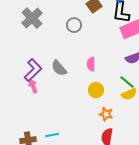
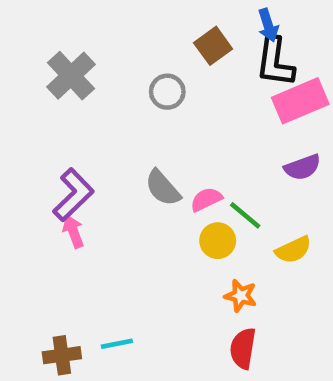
pink semicircle: (91, 64) -> (206, 199), moved, turned 64
gray semicircle: (59, 68) -> (163, 188), moved
green line: (127, 82) -> (245, 215), moved

